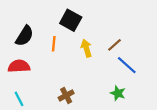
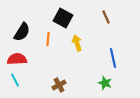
brown line: (114, 45) -> (106, 17), moved, turned -72
blue line: (127, 65) -> (113, 58), turned 36
cyan line: (19, 99) -> (15, 80), moved

